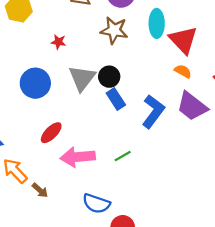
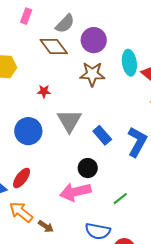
black circle: (109, 77) -> (88, 168), moved
red ellipse: (51, 133) -> (22, 178), moved
green line: (123, 156) -> (120, 199), moved

